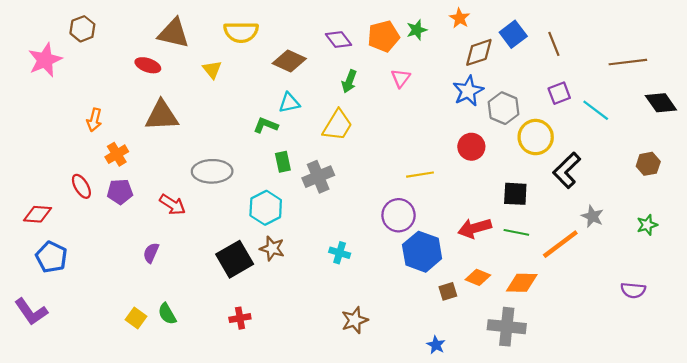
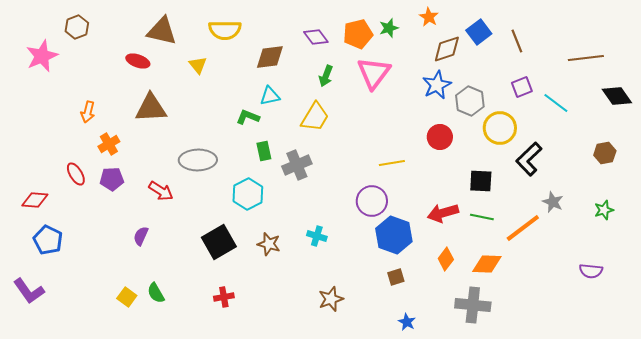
brown diamond: (289, 61) -> (270, 57), turned -32
pink triangle: (401, 78) -> (374, 73), size x1.8
brown star: (272, 248) -> (269, 244), moved
orange diamond: (478, 277) -> (446, 259), turned -75
brown square: (448, 291) -> (396, 277), moved

